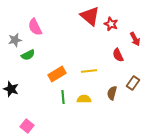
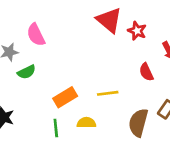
brown semicircle: (112, 93) -> (138, 123), size x1.5
green line: (63, 97) -> (56, 128), moved
yellow semicircle: (84, 99) -> (86, 123), moved

